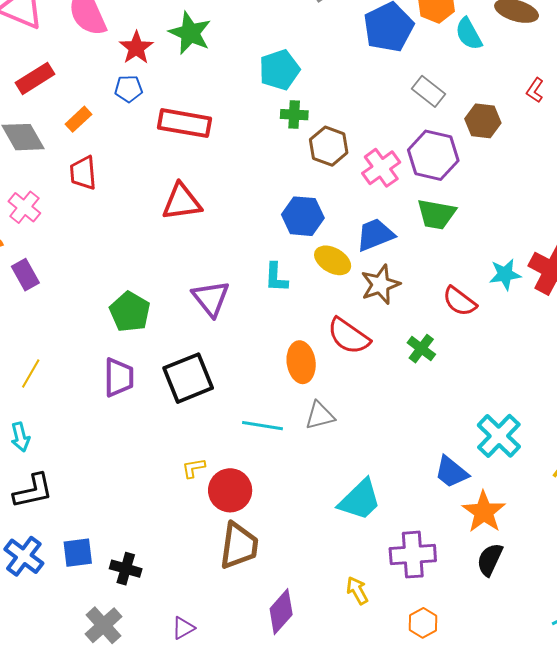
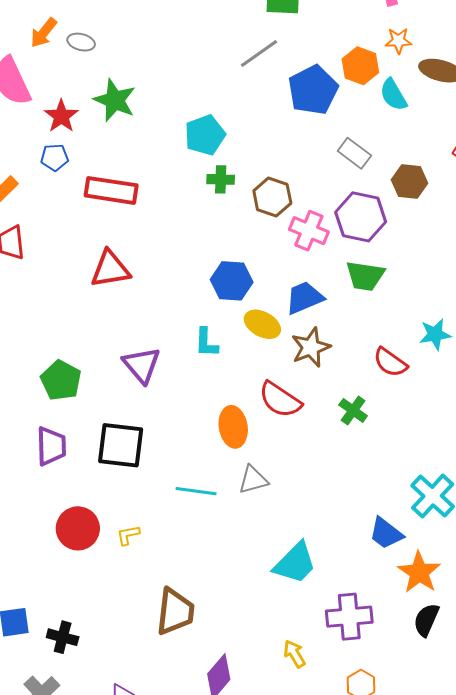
brown hexagon: (329, 146) -> (272, 197), moved
pink cross: (381, 168) -> (309, 231), turned -30
black square: (188, 378) -> (121, 445), turned 30
red circle: (230, 490) -> (78, 528), moved

